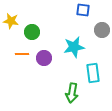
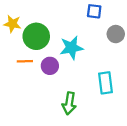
green circle: (32, 32) -> (36, 36), size x1.5
cyan star: (74, 47) -> (71, 48), moved
green arrow: (72, 93) -> (69, 103), moved

